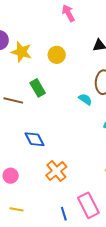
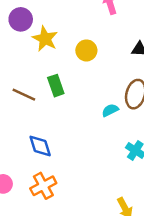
cyan semicircle: (85, 99) -> (110, 110), turned -72
orange cross: (56, 171) -> (43, 186), moved

